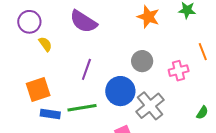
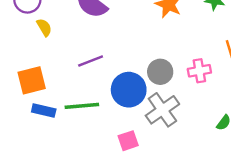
gray circle: (142, 61) -> (160, 72), moved
purple line: (86, 69) -> (91, 61), turned 45

